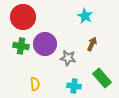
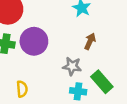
gray star: (68, 58) -> (72, 66), moved
cyan cross: (74, 86) -> (78, 91), moved

